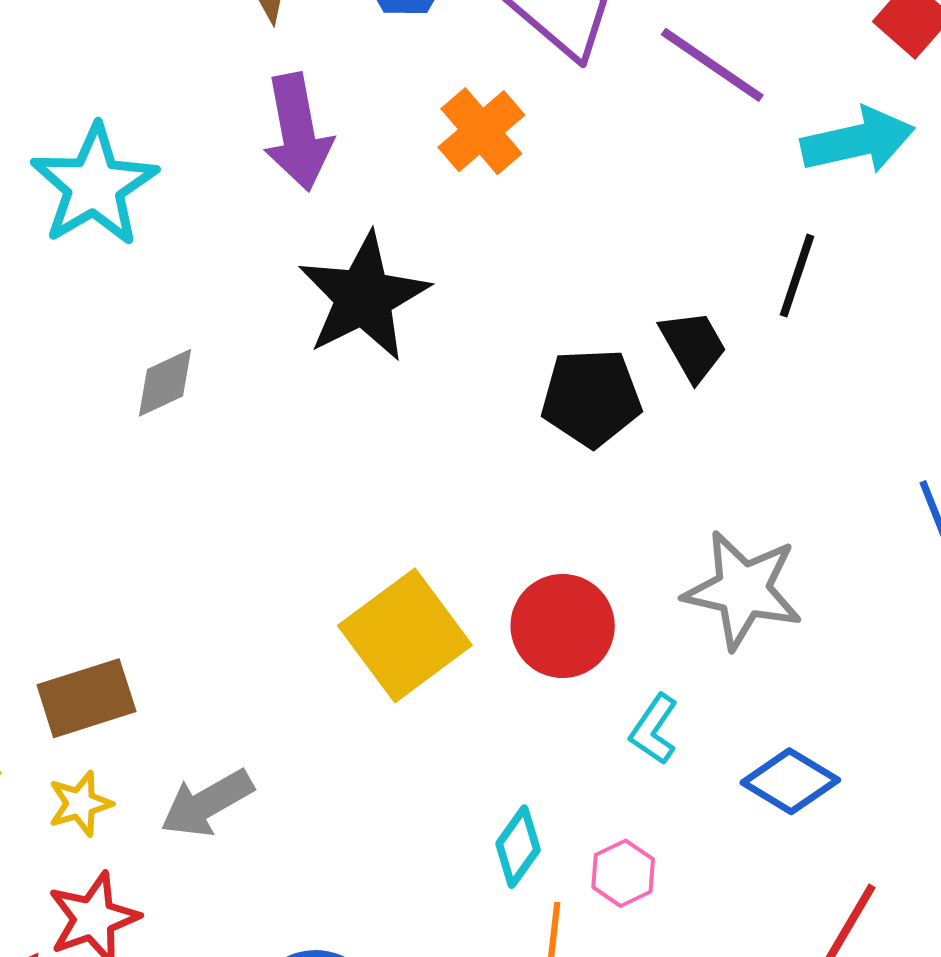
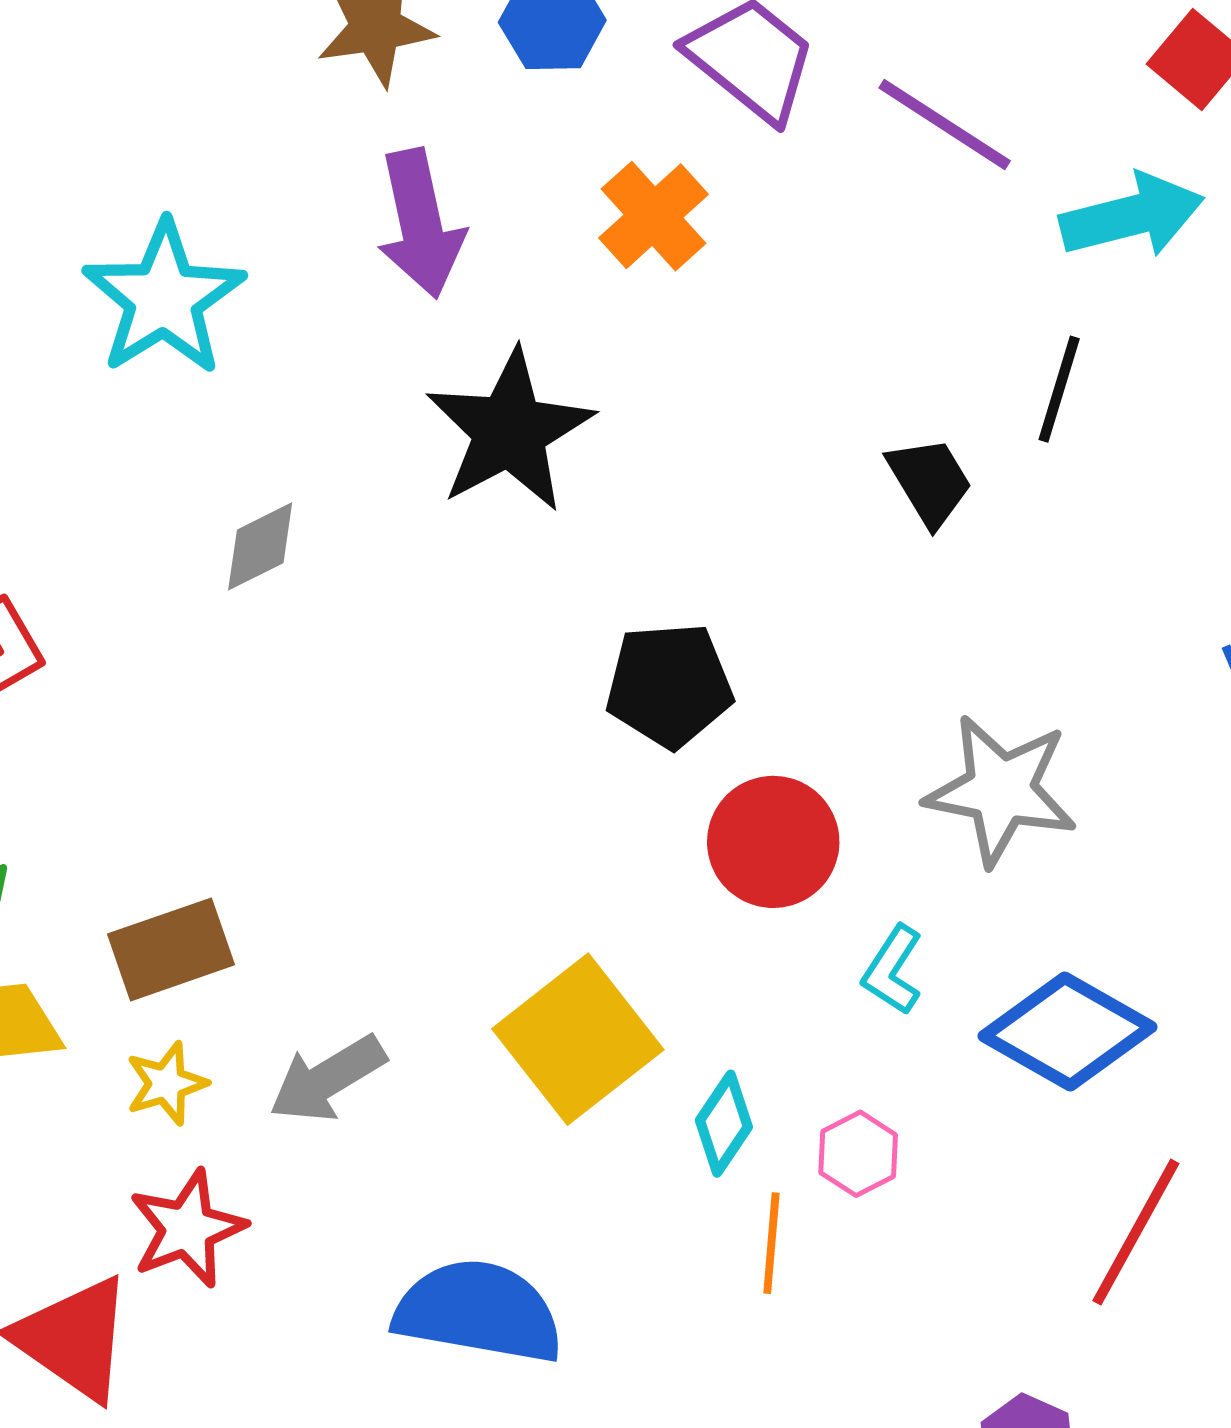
black pentagon: (591, 398) -> (669, 685), moved
yellow square: (405, 635) -> (578, 1039), moved
blue diamond: (790, 781) -> (1068, 1032), size x1.4

